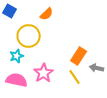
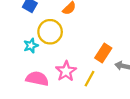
cyan star: (17, 56) -> (31, 46), moved
yellow line: (75, 77) -> (89, 79), moved, turned 63

